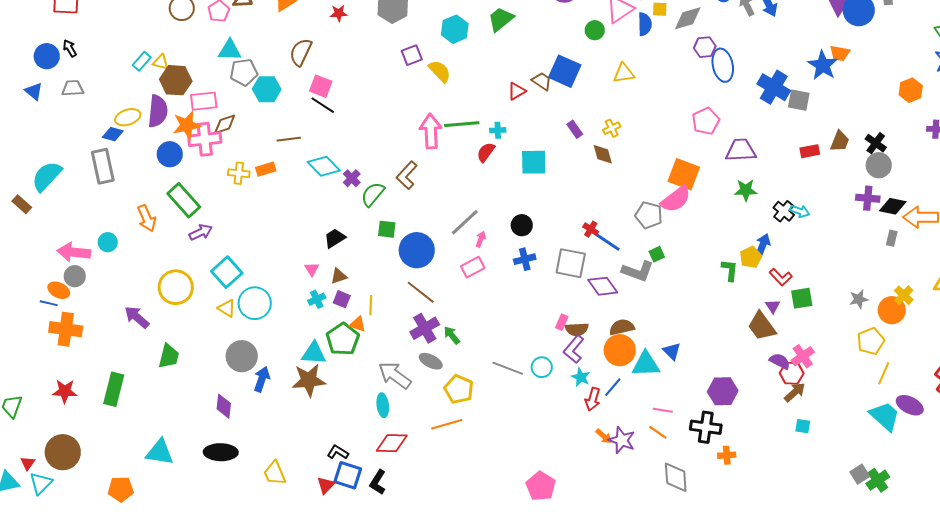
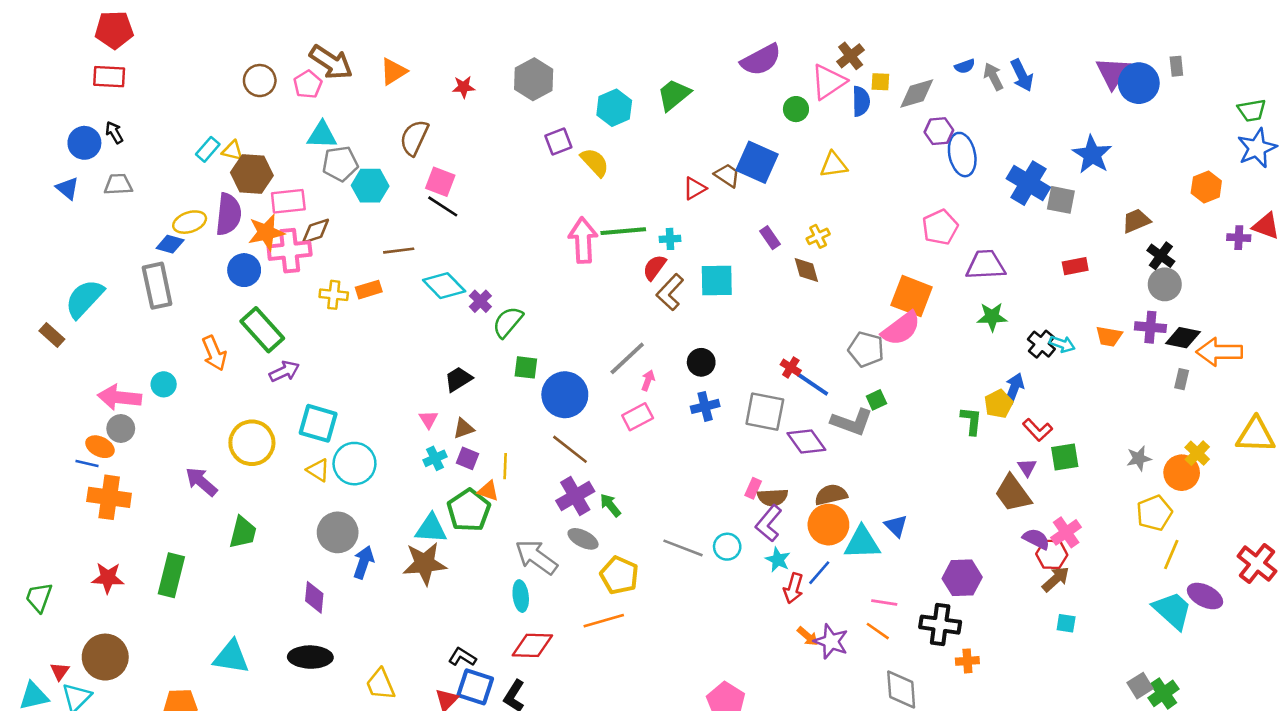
orange trapezoid: (840, 53) -> (1109, 336), moved
brown trapezoid: (840, 141) -> (1136, 221), moved, turned -135
brown L-shape: (407, 175) -> (670, 292), moved
cyan square: (227, 272) -> (318, 423), turned -32

